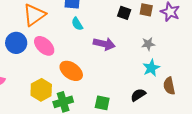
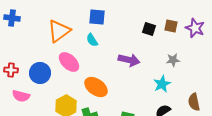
cyan semicircle: (77, 24) -> (92, 40), moved
blue circle: (16, 43) -> (40, 73), moved
cyan star: (151, 68) -> (162, 84), moved

